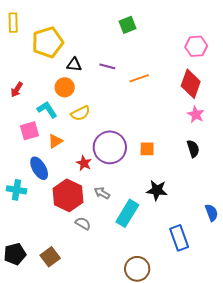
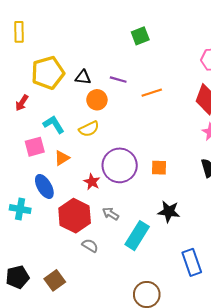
yellow pentagon: (48, 42) -> (48, 73), moved
orange circle: (65, 87) -> (97, 100), moved

